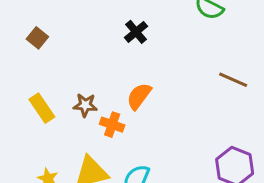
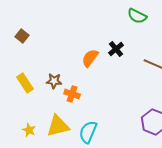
black cross: (136, 32) -> (116, 49), moved
orange semicircle: (139, 96) -> (90, 58), moved

